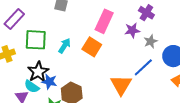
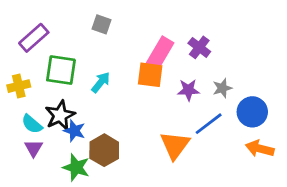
purple cross: (146, 13) -> (199, 47), moved
purple star: (132, 30) -> (188, 90), moved
orange square: (92, 47) -> (150, 75), moved, turned -30
cyan semicircle: (32, 87) -> (32, 124), moved

